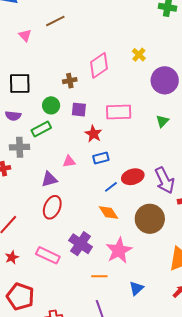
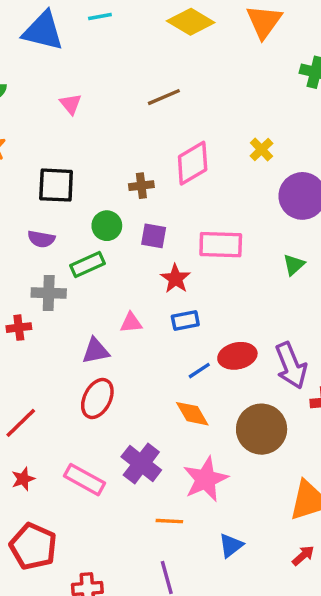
brown line: (55, 21) -> (164, 97), moved

